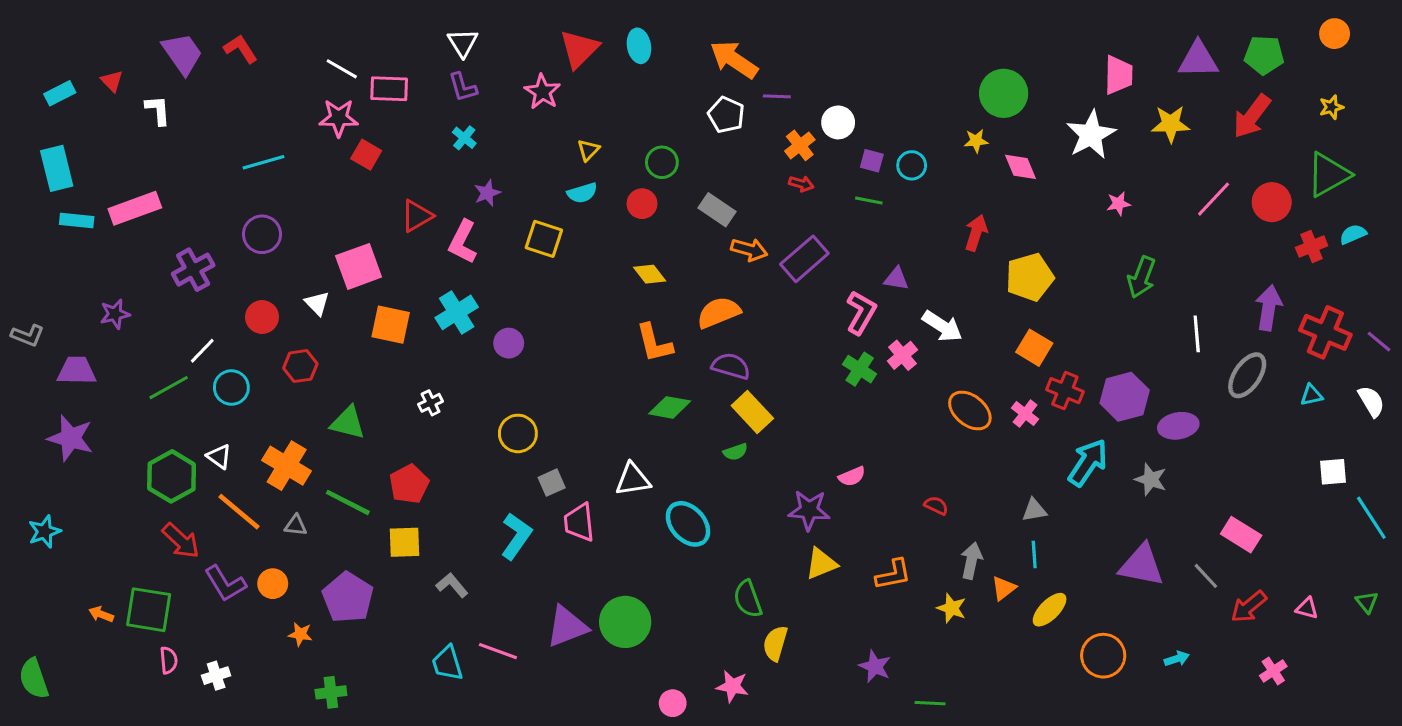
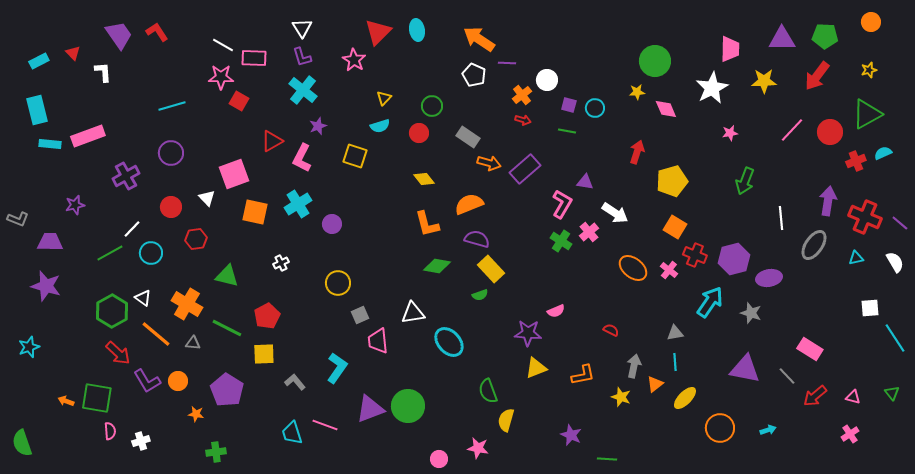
cyan cross: (464, 138) -> (303, 90), size x1.8
cyan L-shape: (516, 536) -> (337, 368), moved
pink cross: (1273, 671) -> (850, 434), moved

